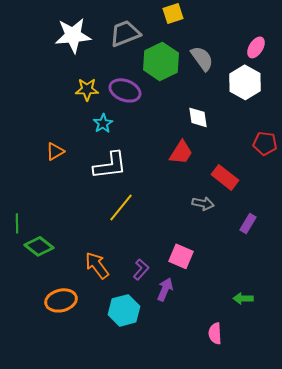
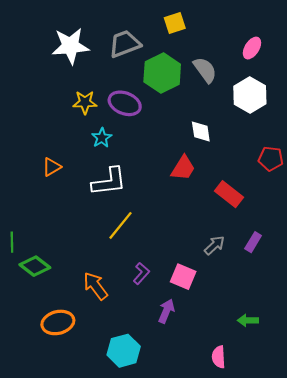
pink ellipse: (256, 47) -> (252, 48), moved
gray arrow: (203, 203) -> (214, 245), moved, turned -55
purple L-shape: (141, 269) -> (141, 273), moved
cyan hexagon: (124, 310) -> (124, 351), moved

